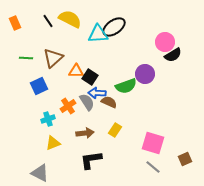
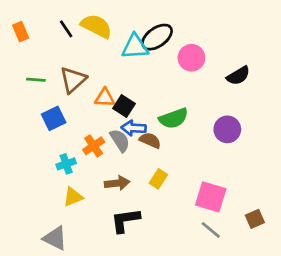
pink circle: (165, 42) -> (191, 58), moved
purple circle: (145, 74) -> (227, 129), moved

